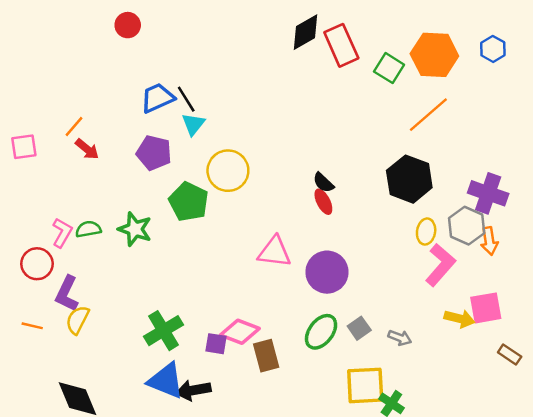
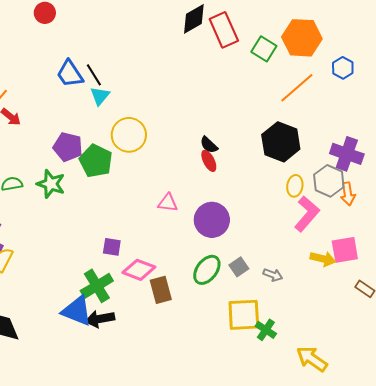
blue hexagon: (493, 49) -> (343, 68), moved
blue trapezoid: (158, 98) -> (70, 74), turned -100
purple pentagon: (154, 153) -> (68, 147), moved
pink triangle: (274, 252) -> (168, 203), size x0.7
green cross: (163, 331) -> (97, 286), moved
purple square: (216, 344) -> (112, 247), moved

